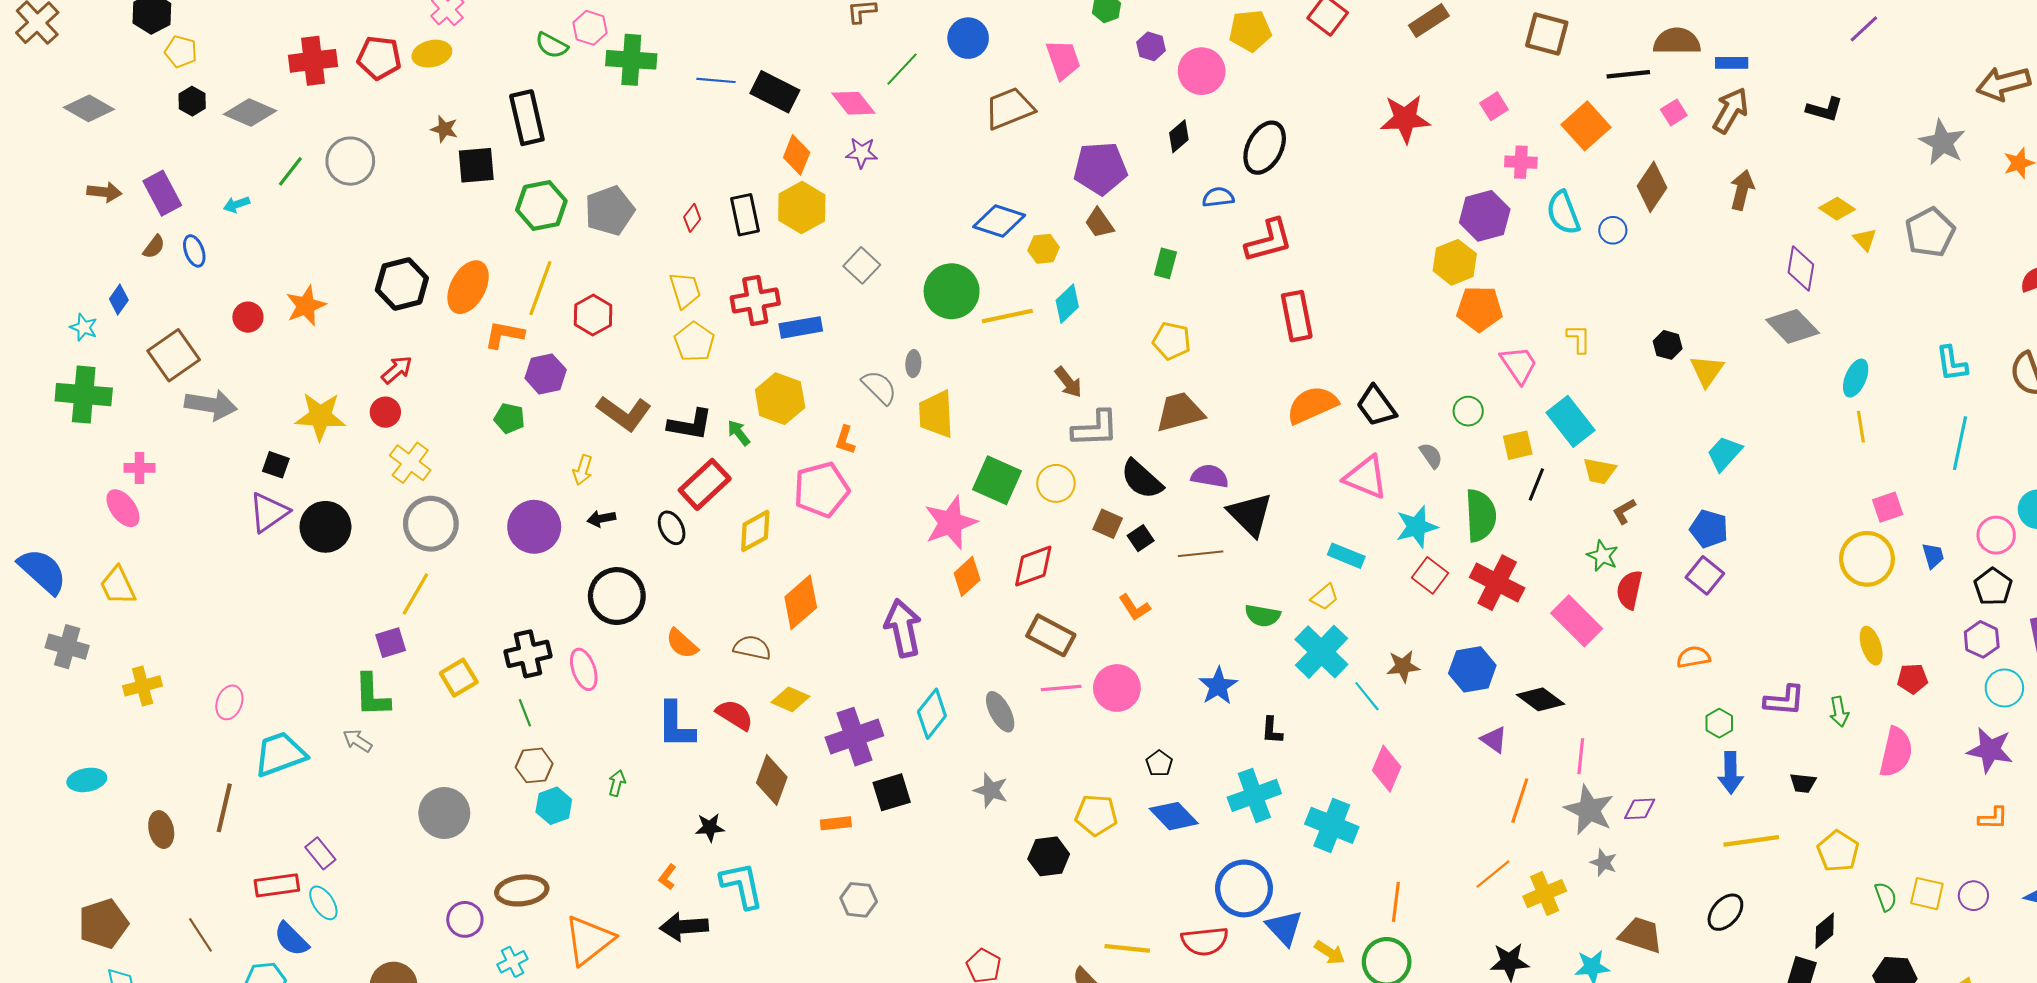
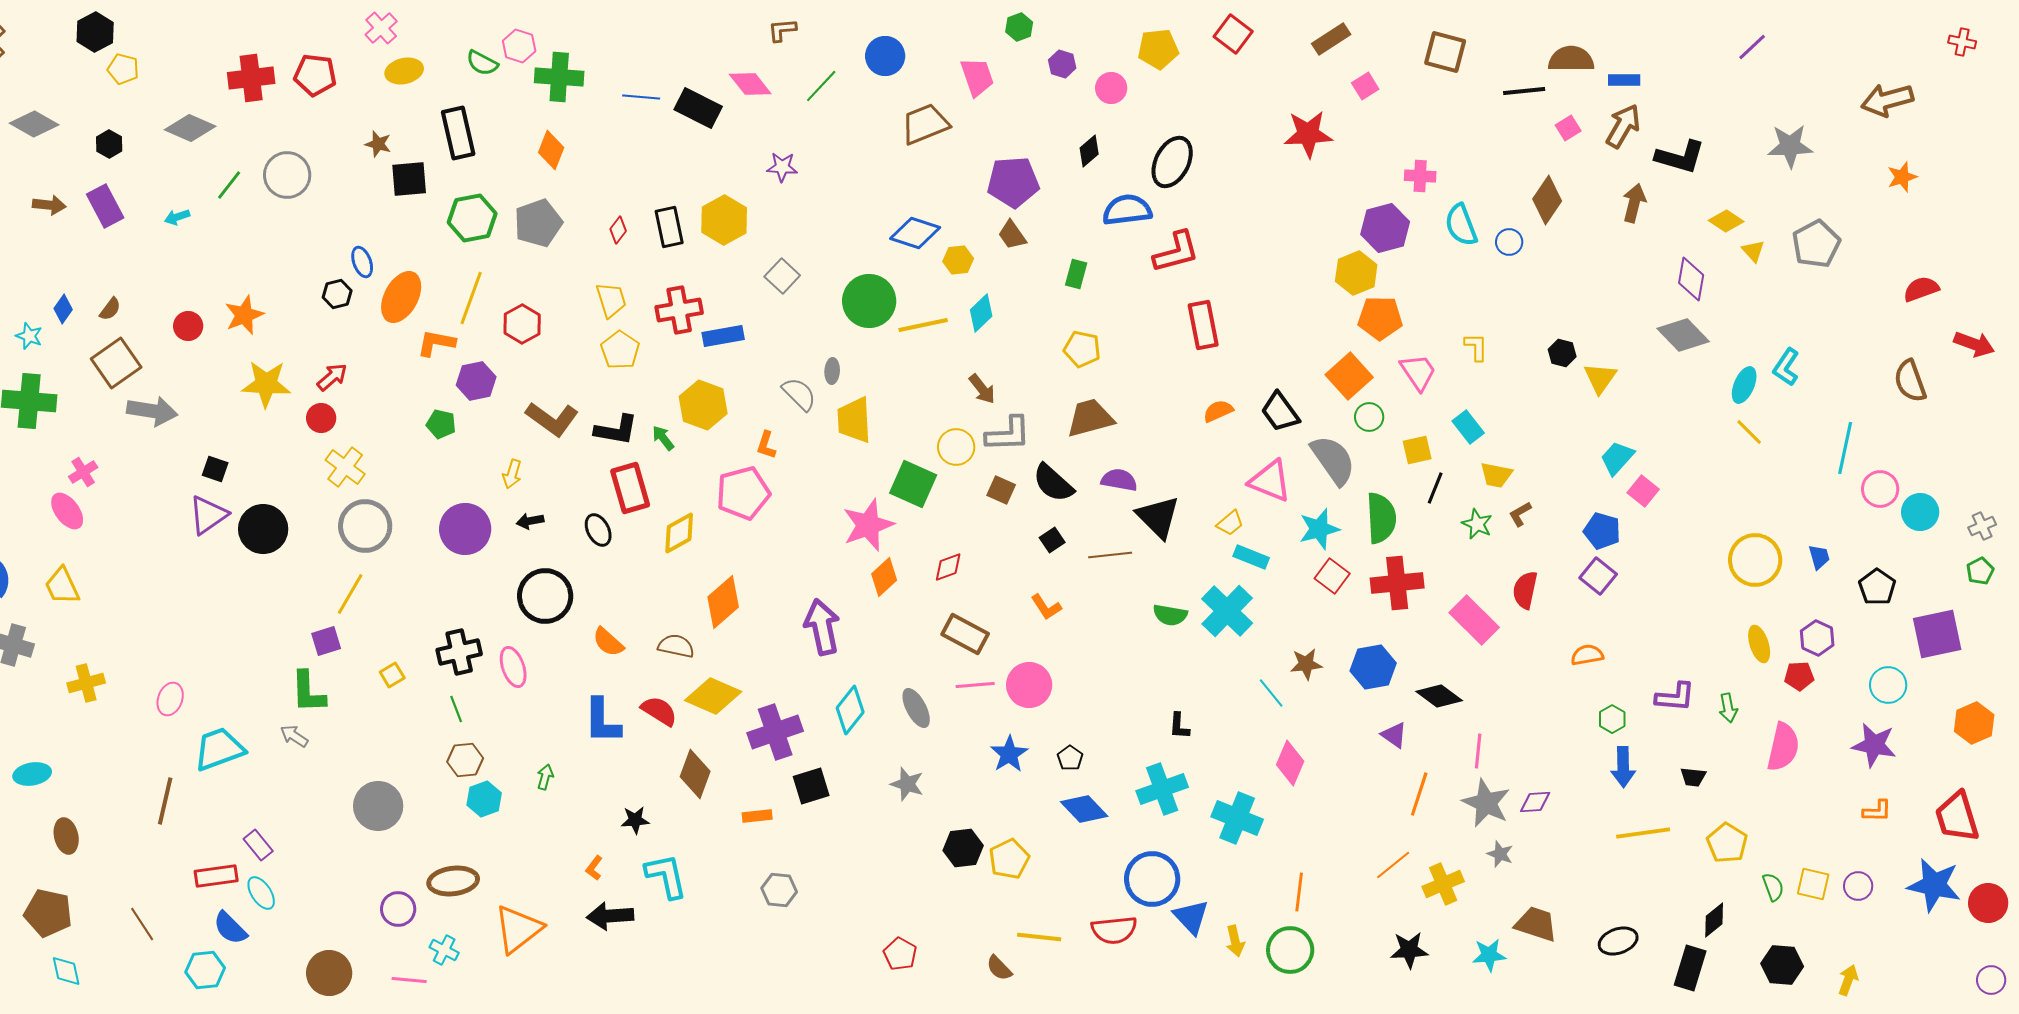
yellow ellipse: (432, 54) -> (404, 71), moved
pink circle: (1202, 71) -> (1111, 88), size x0.7
black hexagon: (192, 101) -> (109, 144), moved
pink diamond: (853, 103) -> (750, 84), moved
pink square: (1494, 106) -> (1365, 86), moved
black L-shape: (1825, 109) -> (1680, 157), moved, size x1.4
orange square: (1586, 126) -> (1349, 376), moved
gray star: (1942, 142) -> (1790, 146), moved, turned -30
orange diamond: (797, 155) -> (551, 150), moved
blue semicircle: (1218, 197) -> (1127, 210), size x1.6
brown semicircle: (154, 247) -> (110, 309), moved
blue ellipse: (194, 251) -> (362, 262), moved
black hexagon: (402, 284) -> (337, 294), size x0.6
cyan L-shape: (1952, 364) -> (1786, 367), moved, turned 42
orange semicircle: (1312, 405) -> (1218, 411), size x0.6
yellow star: (320, 416) -> (266, 384), moved
cyan rectangle: (1570, 421) -> (1468, 427), size x0.7
yellow line: (1861, 427) -> (1749, 432), turned -36
gray semicircle: (1431, 456) -> (1333, 460), size x2.0
pink cross: (139, 468) -> (83, 472), turned -32
yellow circle: (1056, 483) -> (956, 447), moved
red rectangle: (705, 484) -> (630, 488), turned -63
pink square: (1888, 507) -> (1643, 491), moved, turned -32
brown square: (1108, 524) -> (1001, 490), moved
pink circle: (1996, 535) -> (1880, 489), moved
green star: (1602, 556) -> (1477, 524), moved
red diamond: (1033, 566) -> (948, 567), size x0.7
red cross: (1497, 583) -> (1397, 583), turned -33
yellow trapezoid: (1325, 597) -> (1230, 523), moved
purple hexagon: (1982, 639) -> (1817, 638), moved
cyan cross: (1321, 652) -> (1227, 611), moved
yellow square: (459, 678) -> (392, 675), size x0.7
blue star: (1218, 686) -> (1009, 754), moved
yellow diamond: (790, 699) -> (713, 696), size x1.5
yellow pentagon: (1096, 815) -> (1009, 859), moved, turned -30
brown ellipse: (161, 830) -> (66, 836), moved
black ellipse: (1725, 912) -> (1618, 941), moved, turned 30
brown pentagon: (103, 924) -> (48, 913), turned 30
yellow arrow: (1330, 952) -> (1235, 941), turned 44
cyan cross: (512, 962) -> (444, 950), turned -36

